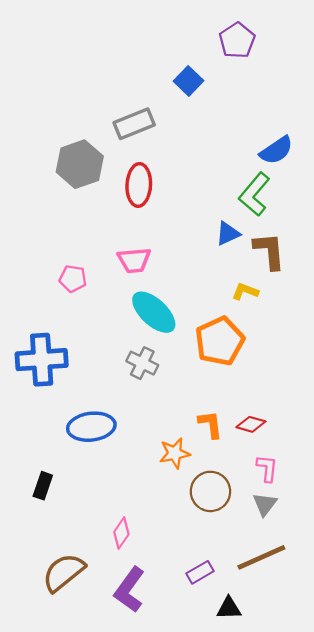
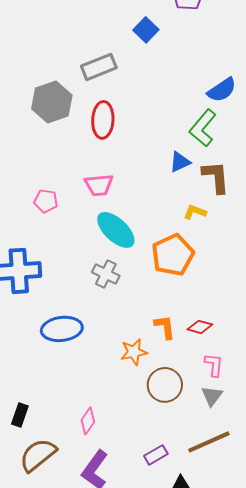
black rectangle: (43, 486) -> (20, 415), moved

